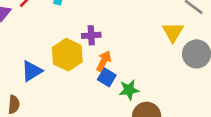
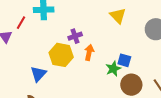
yellow triangle: (173, 32) -> (118, 16), moved
blue square: (107, 77) -> (124, 60), moved

